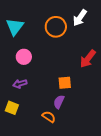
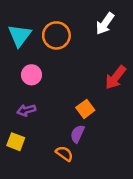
orange circle: (56, 27) -> (56, 35), moved
orange square: (65, 83) -> (85, 109), turned -32

